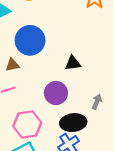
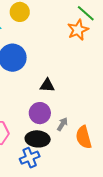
purple circle: (56, 93) -> (40, 113), moved

